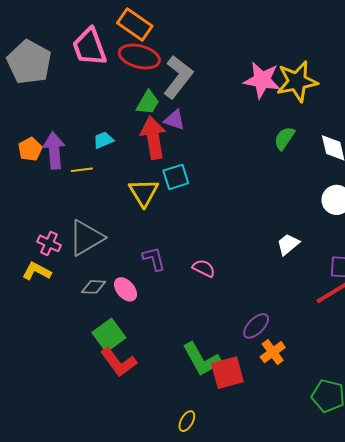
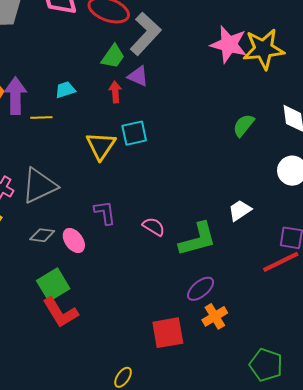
red arrow: (153, 138) -> (115, 92), size x0.5
green semicircle: (284, 138) -> (244, 125), moved
green L-shape: (202, 359) -> (198, 239), moved, turned -81

